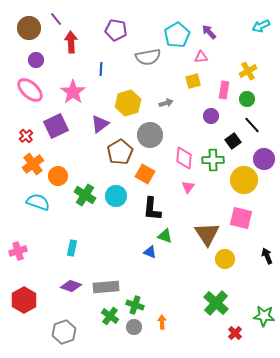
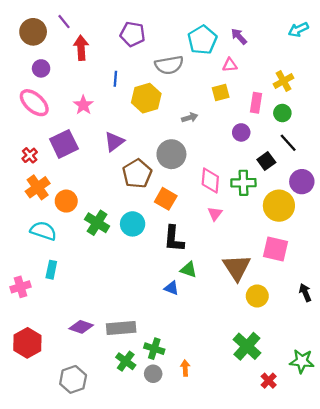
pink star: (73, 92) -> (83, 105), size x0.7
yellow hexagon: (128, 103) -> (146, 98), moved
cyan rectangle: (72, 248) -> (51, 270), moved

